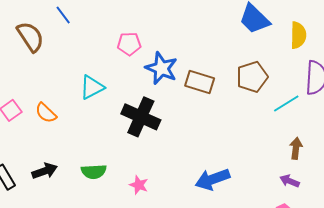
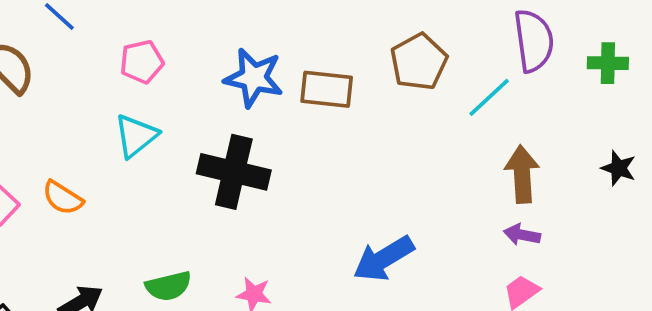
pink pentagon: (129, 44) -> (142, 62), moved
brown arrow: (296, 148) -> (522, 174), size x1.4

